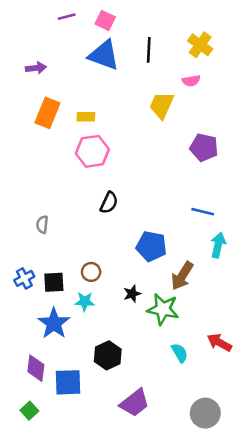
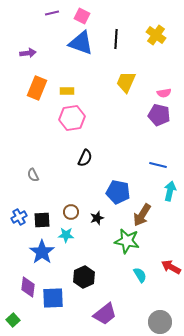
pink semicircle: (191, 81) -> (164, 93), moved
gray semicircle: (42, 224) -> (33, 175), turned -32
black star: (132, 294) -> (97, 218), moved
green square: (29, 411) -> (13, 320), moved

